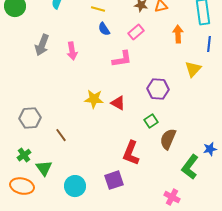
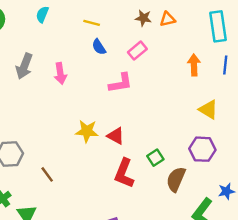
orange arrow: (178, 34) -> (194, 65), moved
yellow triangle: (193, 69) -> (208, 109), moved, turned -42
purple hexagon: (158, 89) -> (202, 149), moved
red L-shape: (131, 153) -> (124, 173), moved

